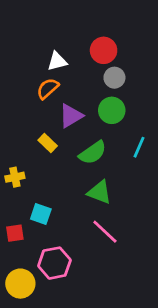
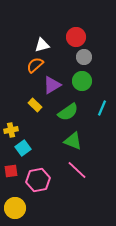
cyan square: (41, 214) -> (23, 148), moved, turned 35
pink hexagon: (54, 263) -> (38, 180), moved

